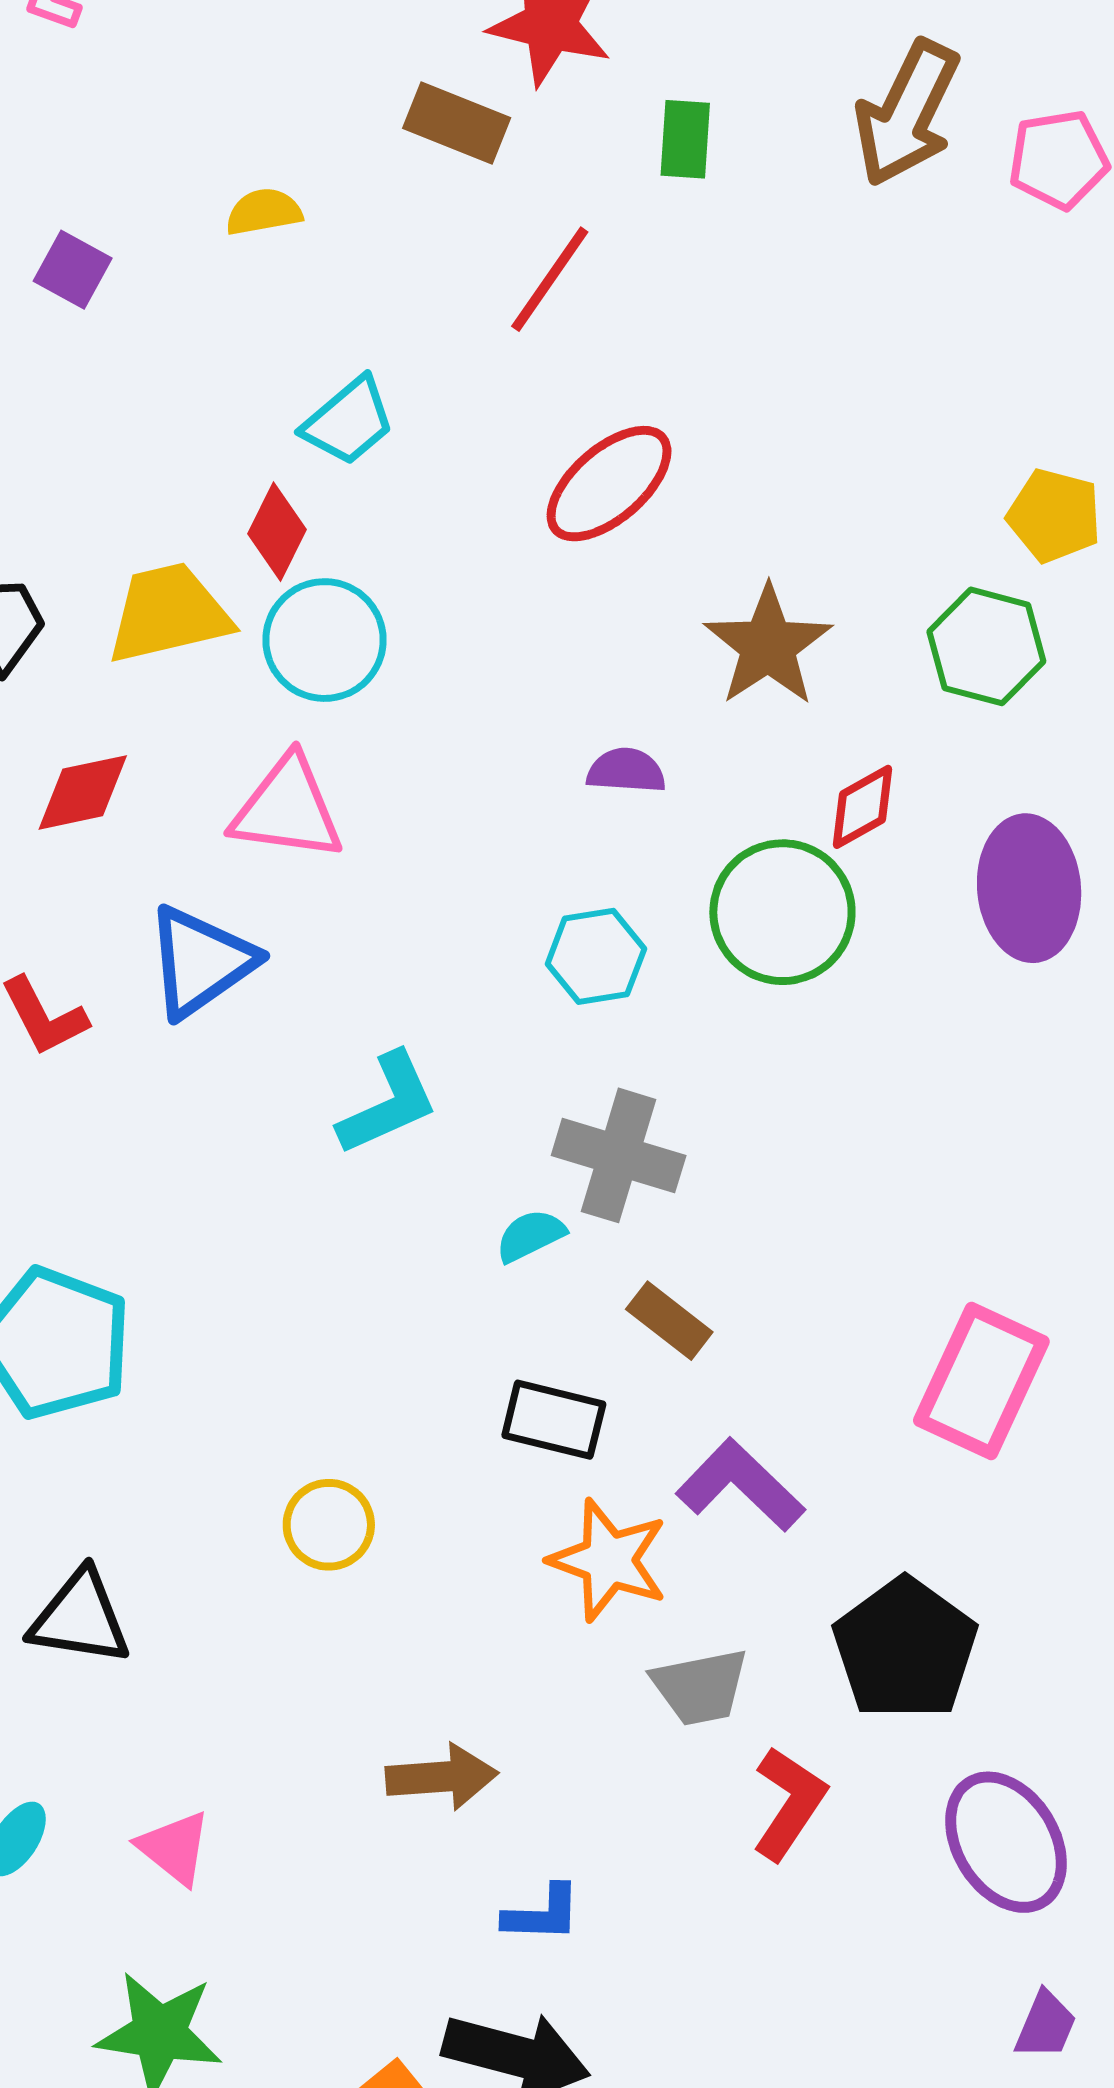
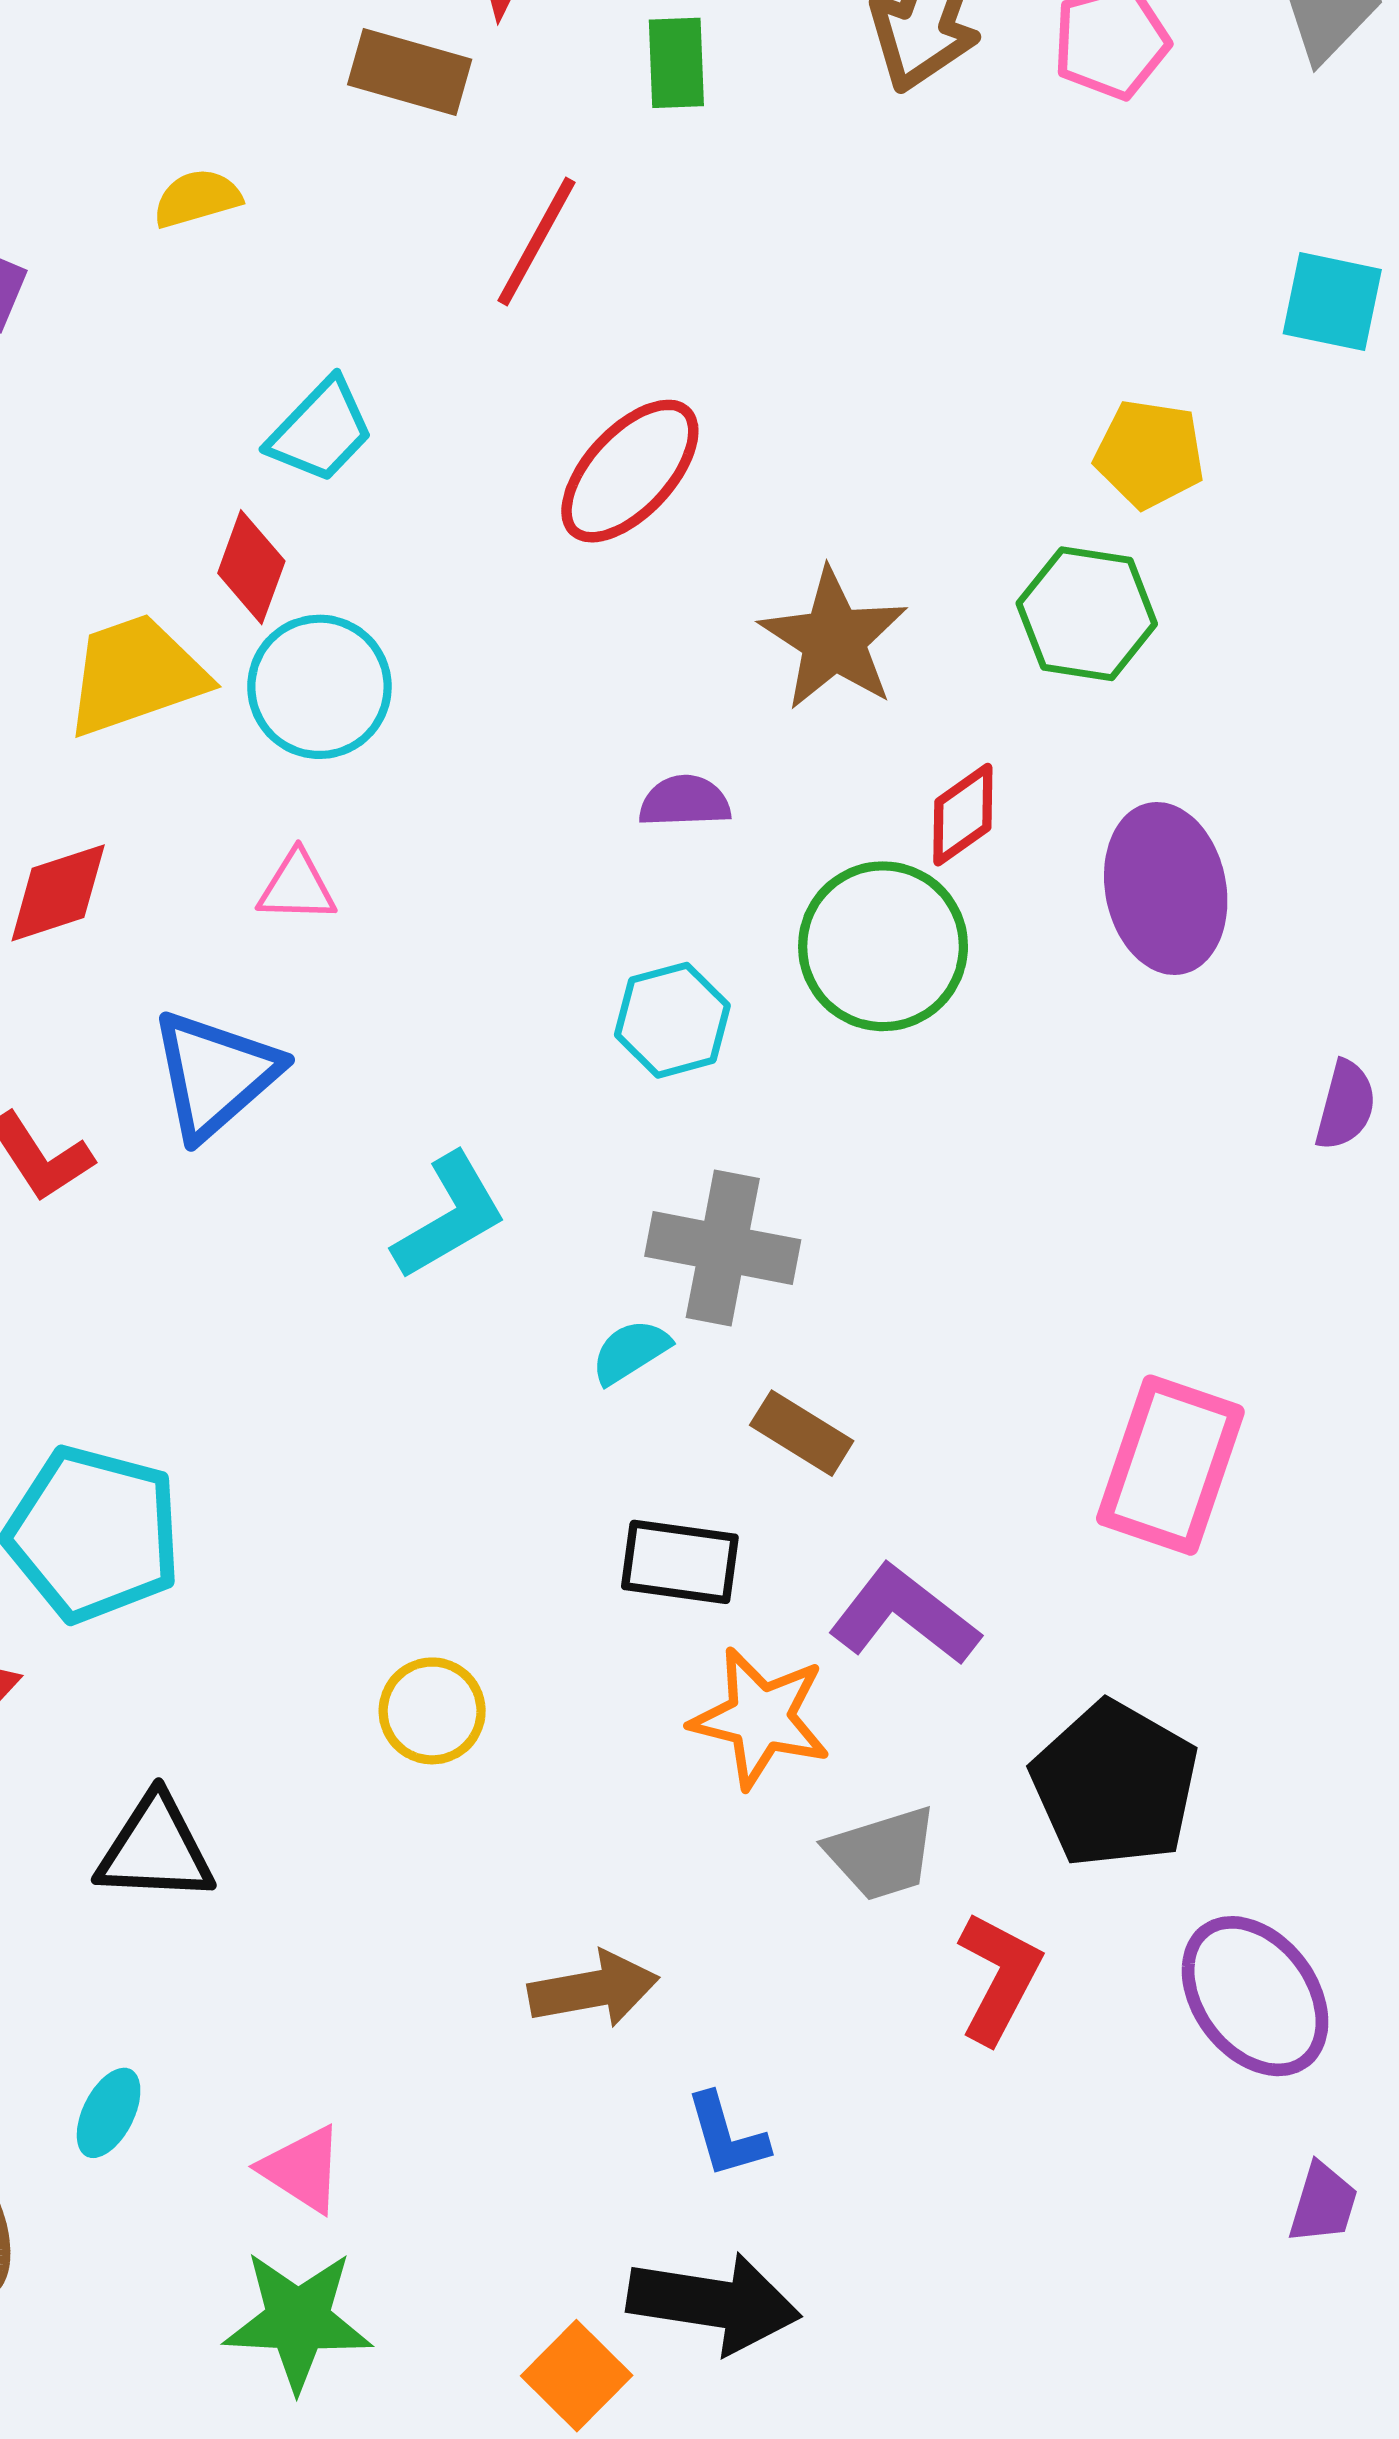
pink triangle: (287, 809) -> (297, 887), size x0.6
pink triangle: (174, 1848) -> (302, 2169), moved
blue L-shape: (542, 1914) -> (727, 2135), turned 78

